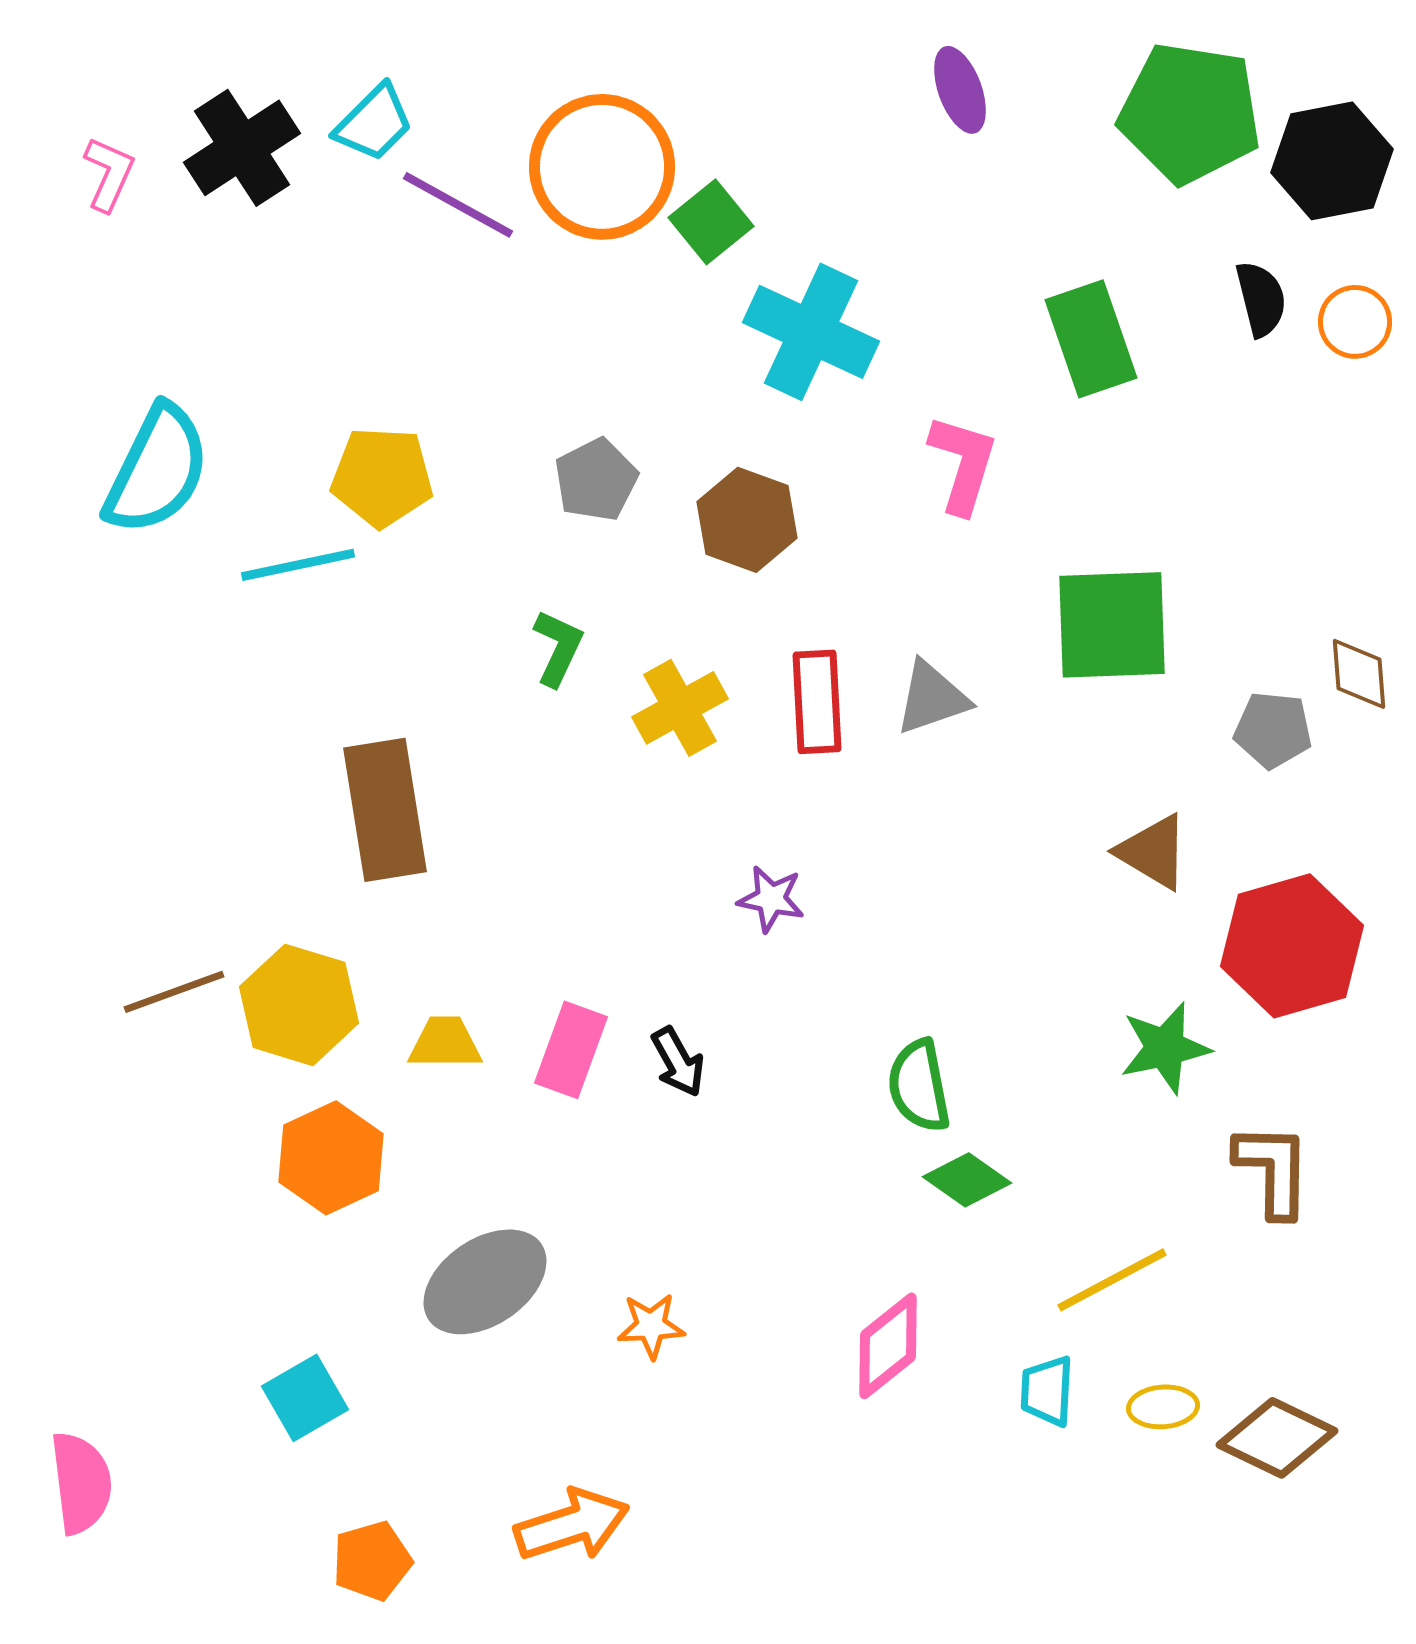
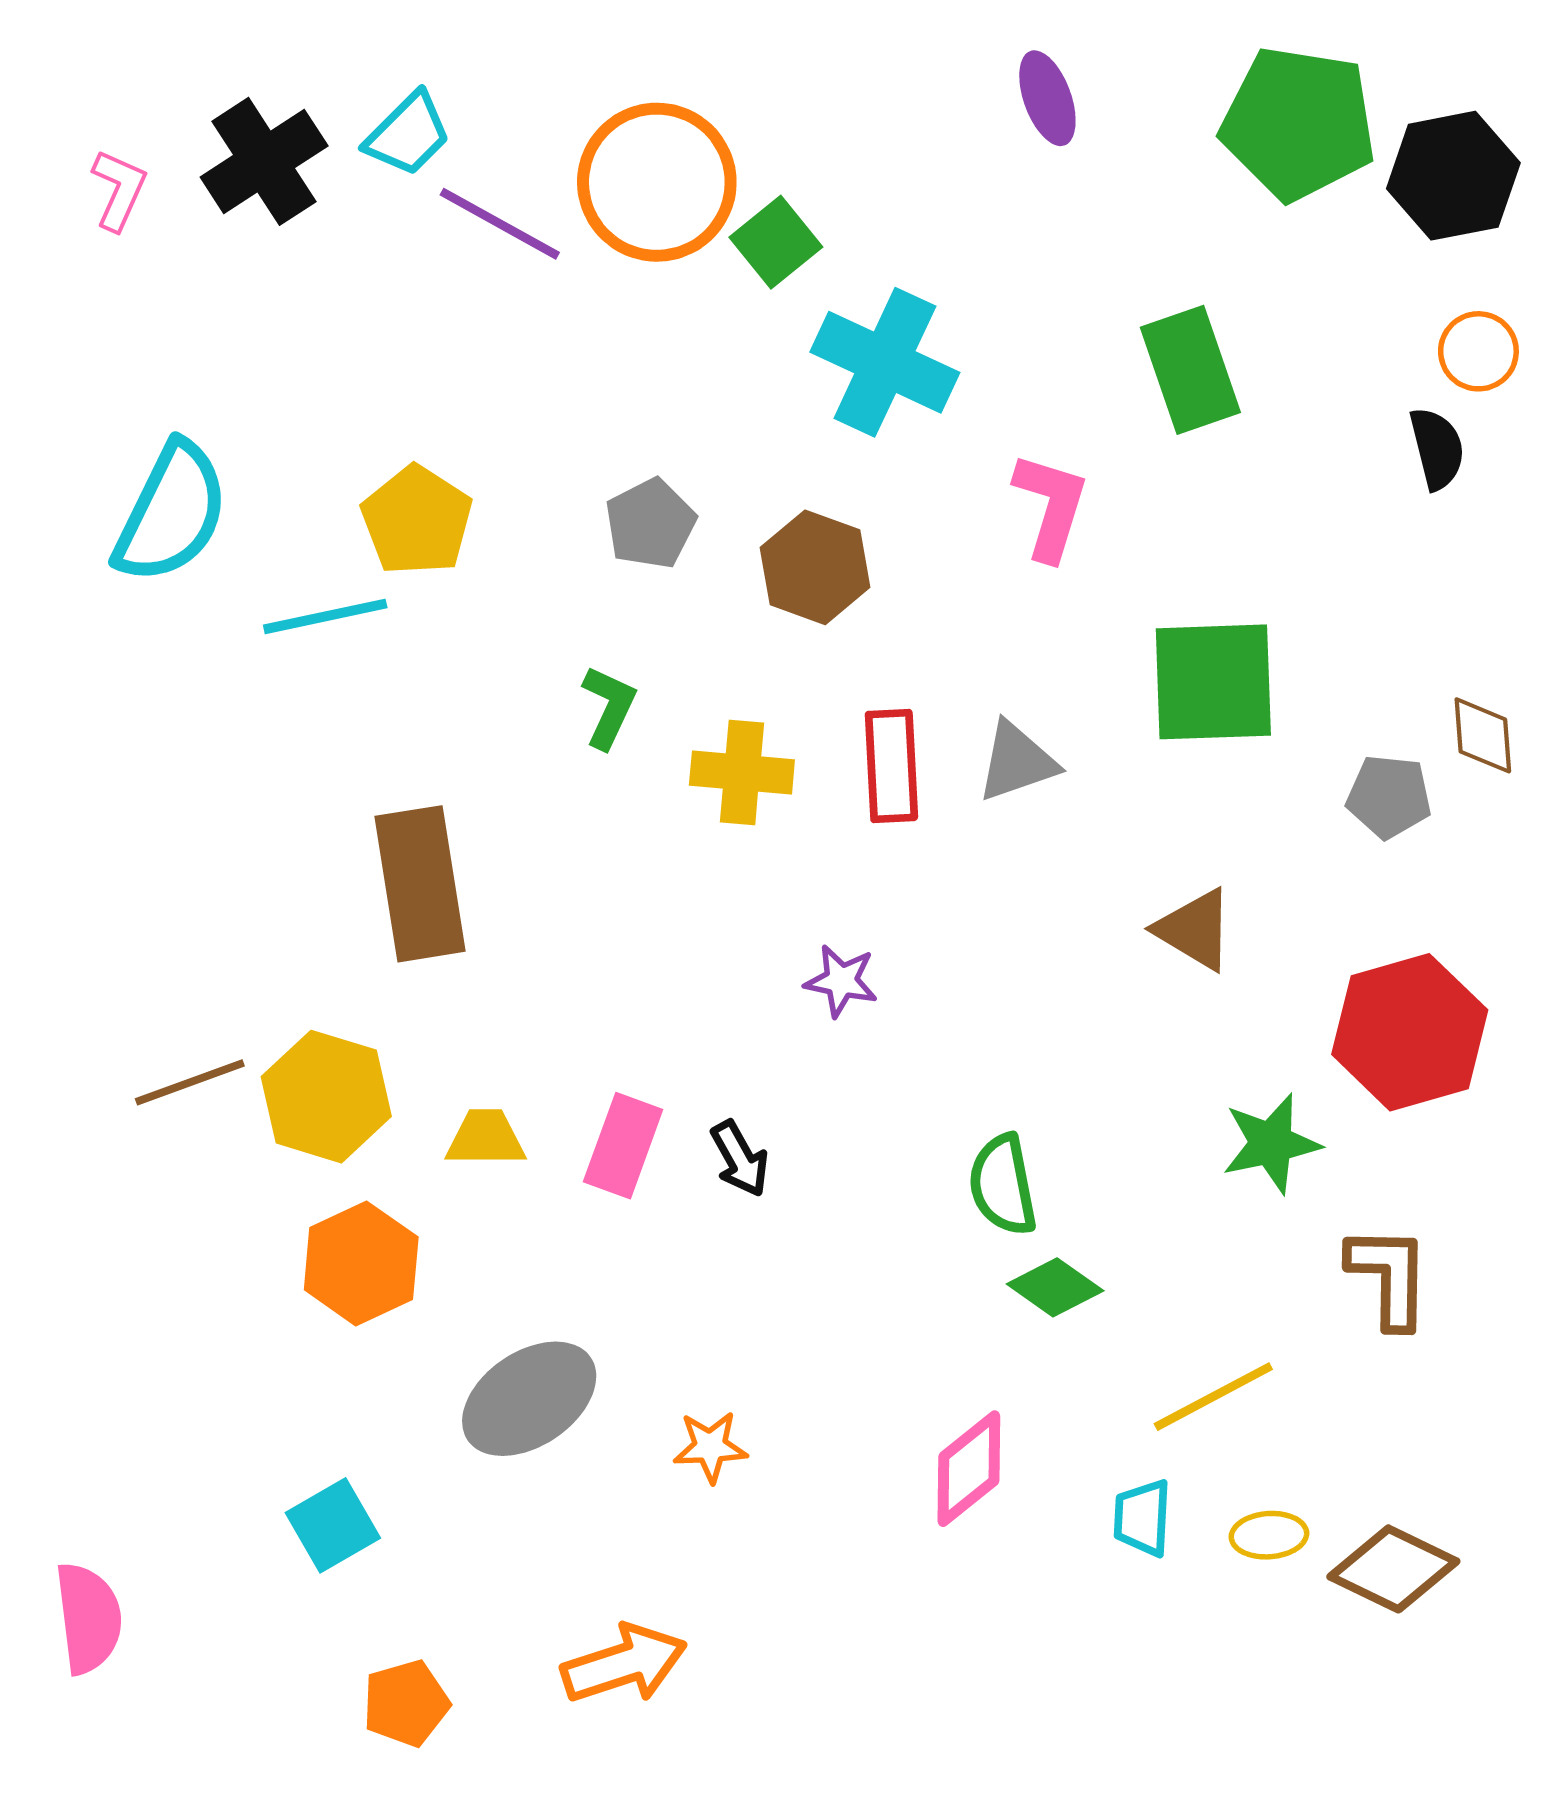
black semicircle: (1261, 299) -> (1437, 448), moved
yellow pentagon: (382, 477) -> (417, 520), turned 30
yellow cross: (680, 708) -> (742, 772), turned 34
brown triangle: (1153, 852) -> (1195, 930), moved

